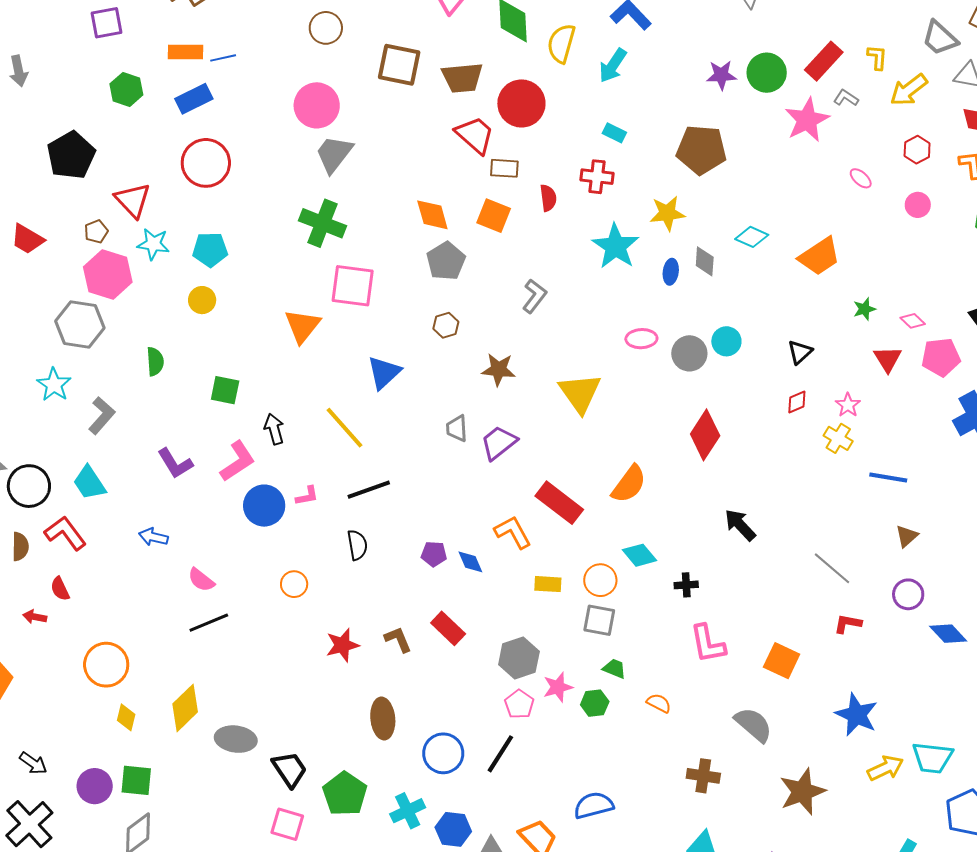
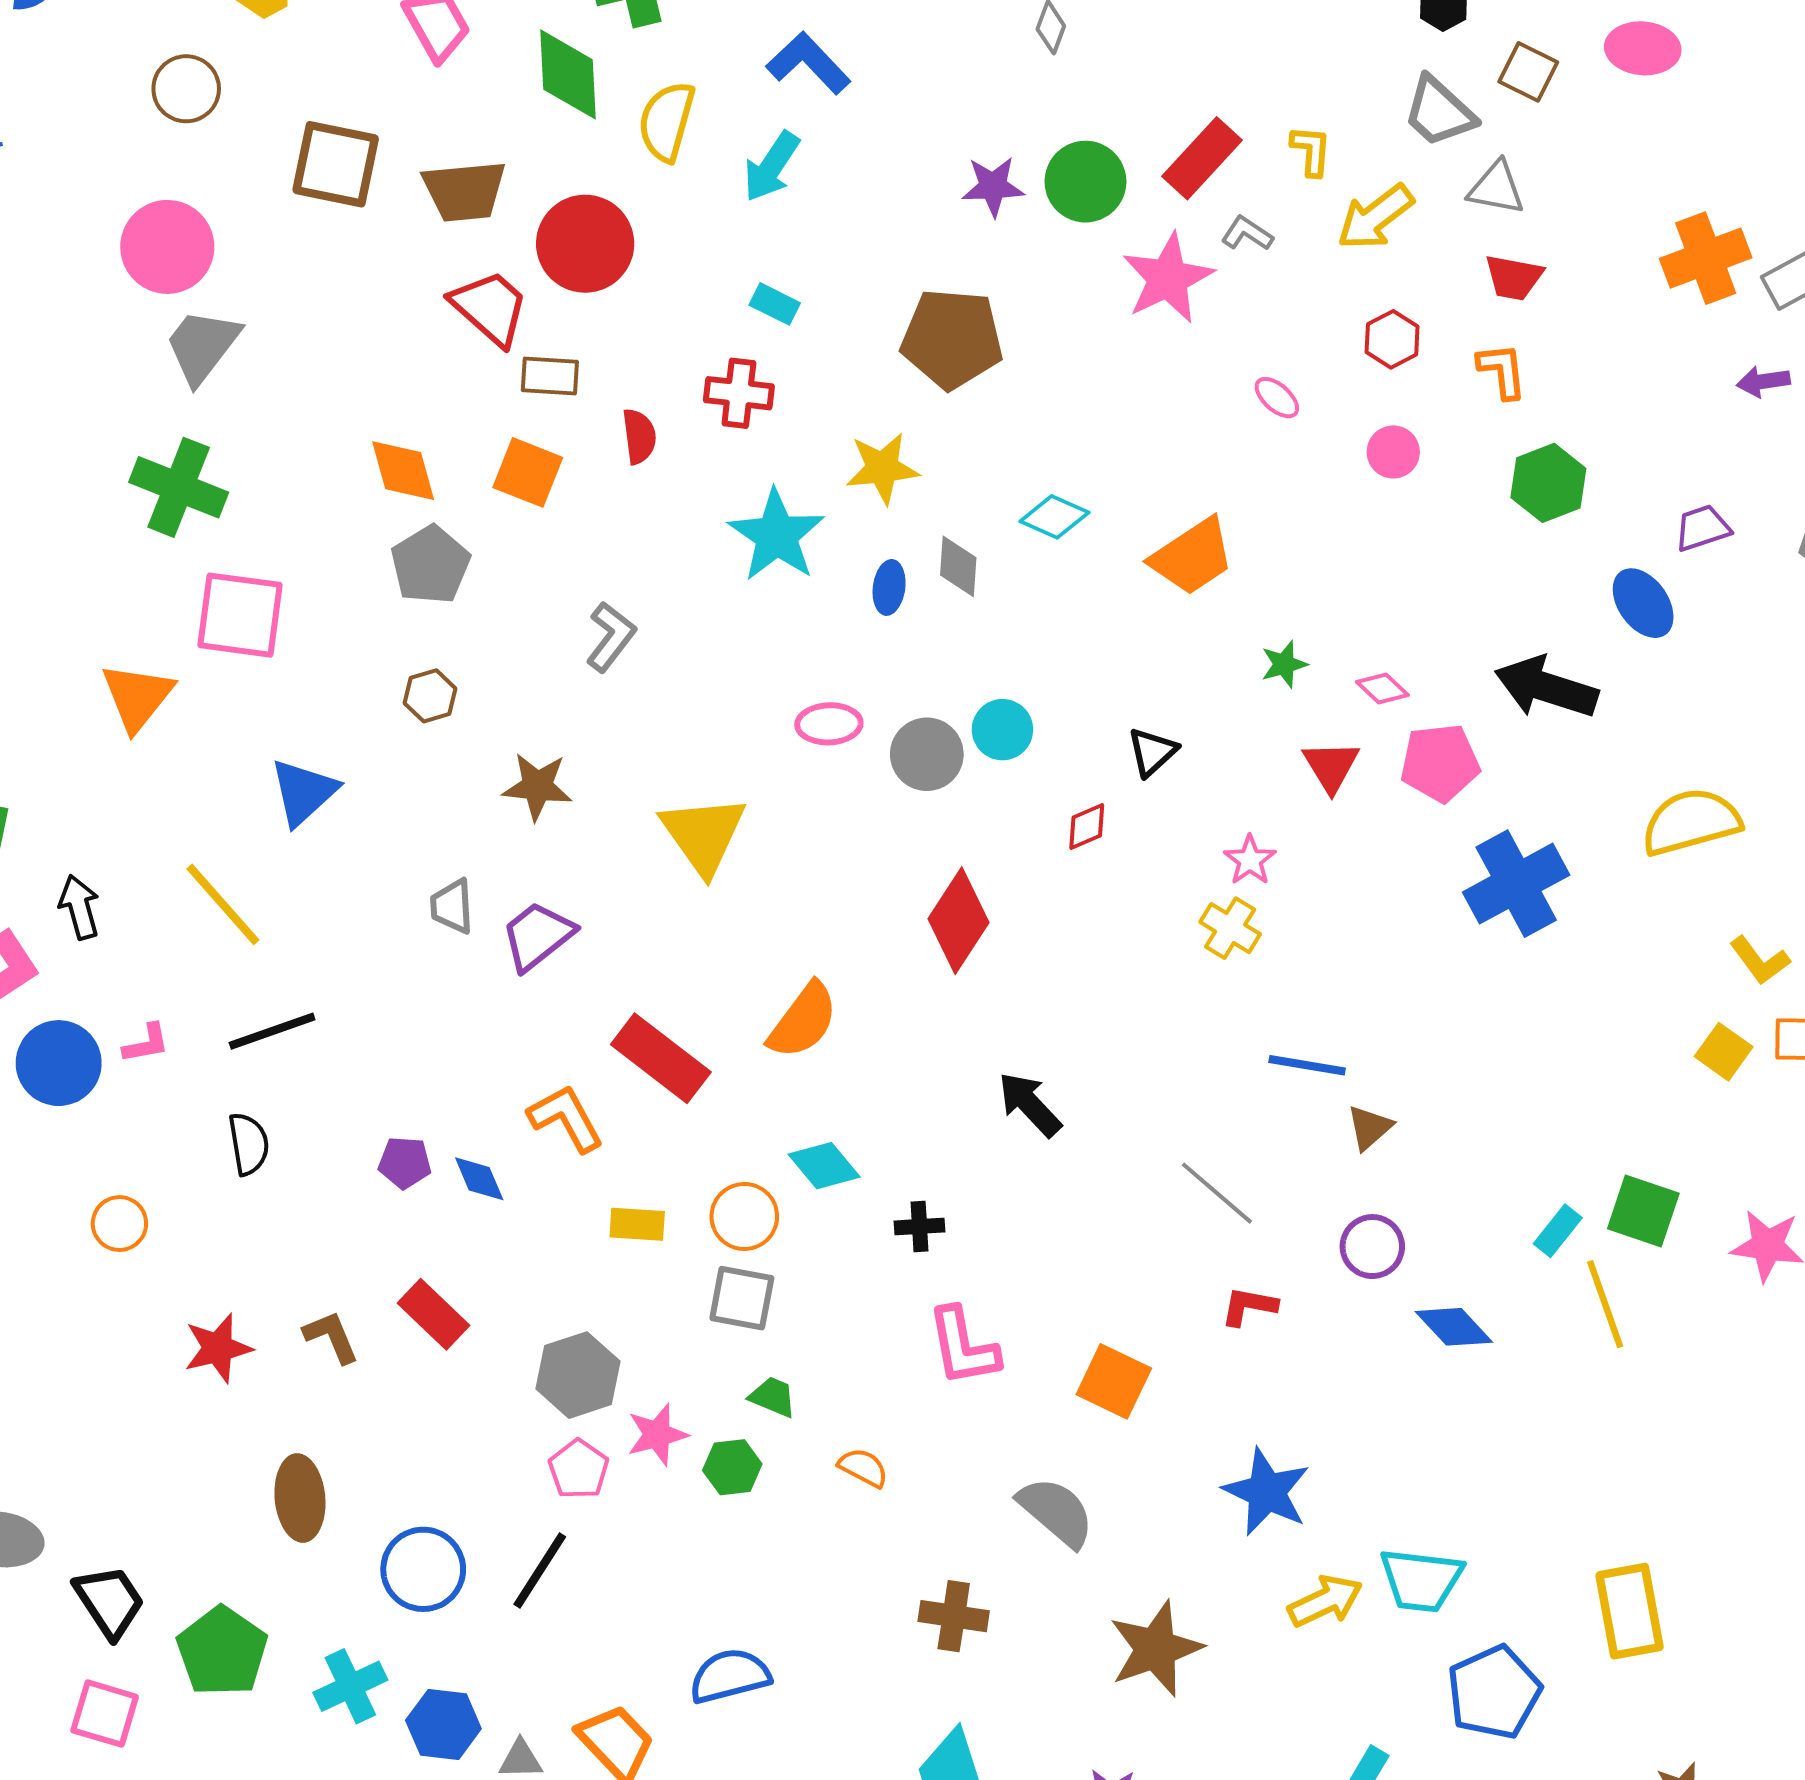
red diamond: (797, 402) -> (1087, 826), moved
blue line: (888, 477) -> (1307, 1065), moved

